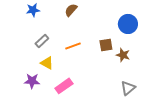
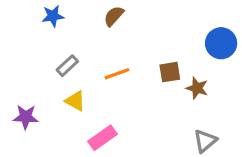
blue circle: (128, 24) -> (221, 43), moved
purple star: (32, 81) -> (26, 117), moved

